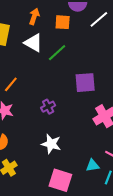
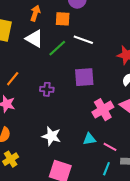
white line: (99, 19) -> (83, 40), moved, turned 60
purple cross: (48, 107) -> (47, 89), moved, turned 32
cyan triangle: (93, 165) -> (89, 139), moved

